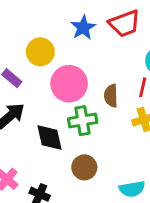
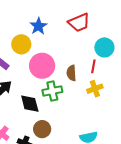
blue star: (83, 28) -> (38, 26), moved
brown circle: (84, 167) -> (42, 129), moved

